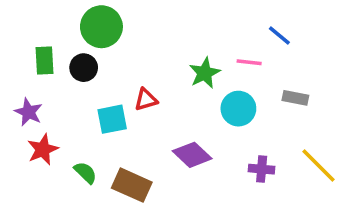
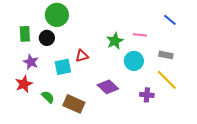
blue line: (279, 36) -> (170, 20), moved
purple star: (28, 112) -> (31, 62), moved
yellow line: (319, 165) -> (167, 80), moved

